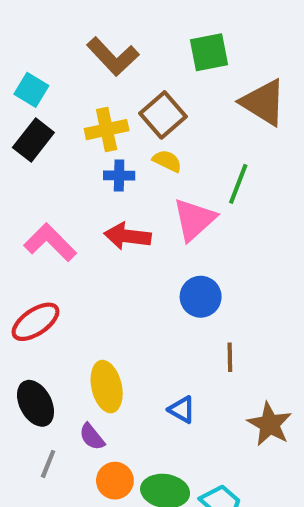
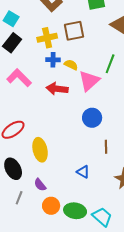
brown square: (163, 115) -> (74, 31), turned 30
yellow semicircle: (167, 161) -> (71, 65), moved
pink L-shape: (50, 242) -> (19, 78), moved
yellow ellipse: (107, 387) -> (40, 150), moved

